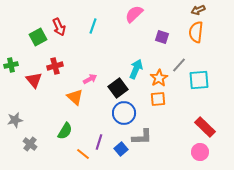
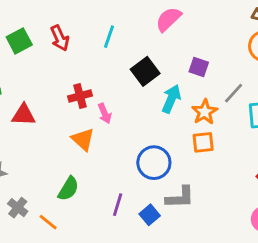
green square: (38, 37) -> (19, 41), moved
purple square: (162, 37) -> (199, 67), moved
red cross: (55, 66) -> (80, 96), moved
pink arrow: (90, 79) -> (105, 113), turned 96
red triangle: (34, 80) -> (24, 115), turned -48
black square: (118, 88) -> (145, 71), moved
orange line: (83, 154) -> (48, 222), moved

